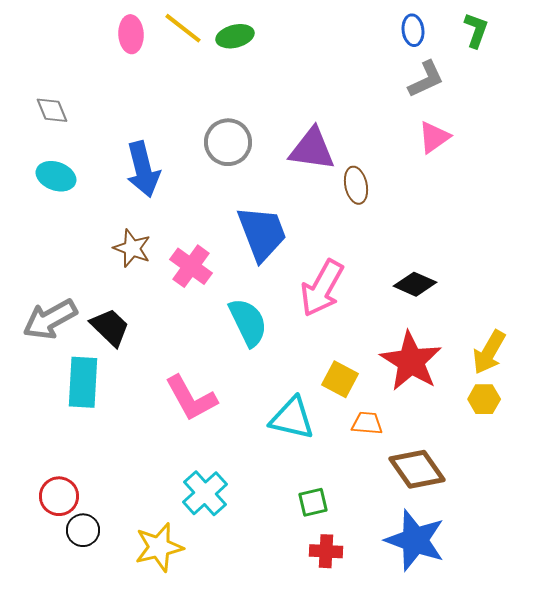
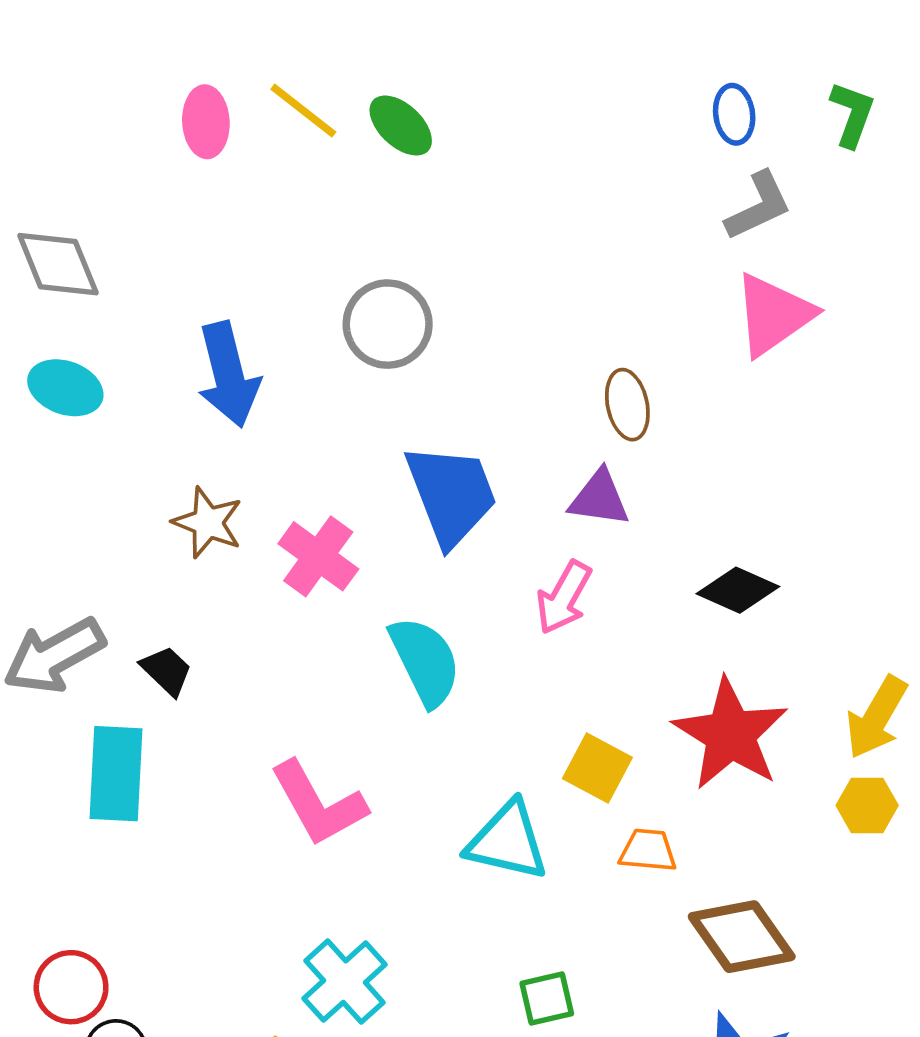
green ellipse: (235, 36) -> (401, 126), turned 57
gray diamond: (52, 110) -> (58, 264), size x1.4
pink triangle: (434, 137) -> (773, 315), size x1.4
purple triangle: (312, 149) -> (599, 498), moved, size x0.7
pink arrow: (322, 288) -> (564, 598), size x0.7
black trapezoid: (110, 327) -> (167, 671), size x0.7

